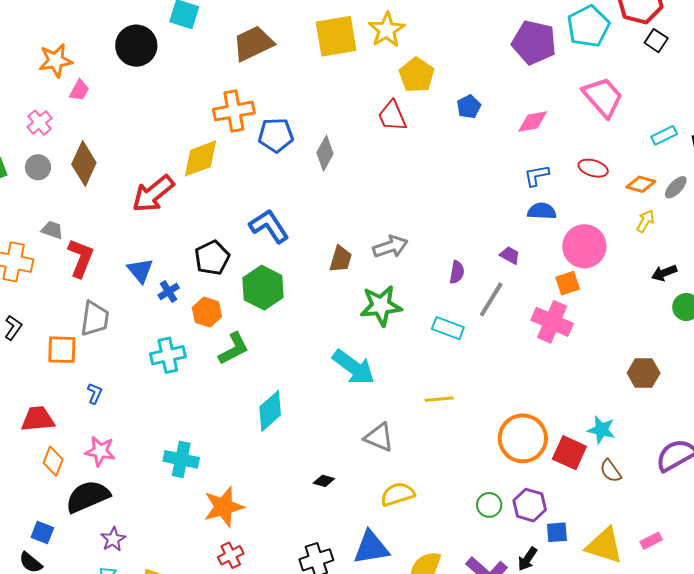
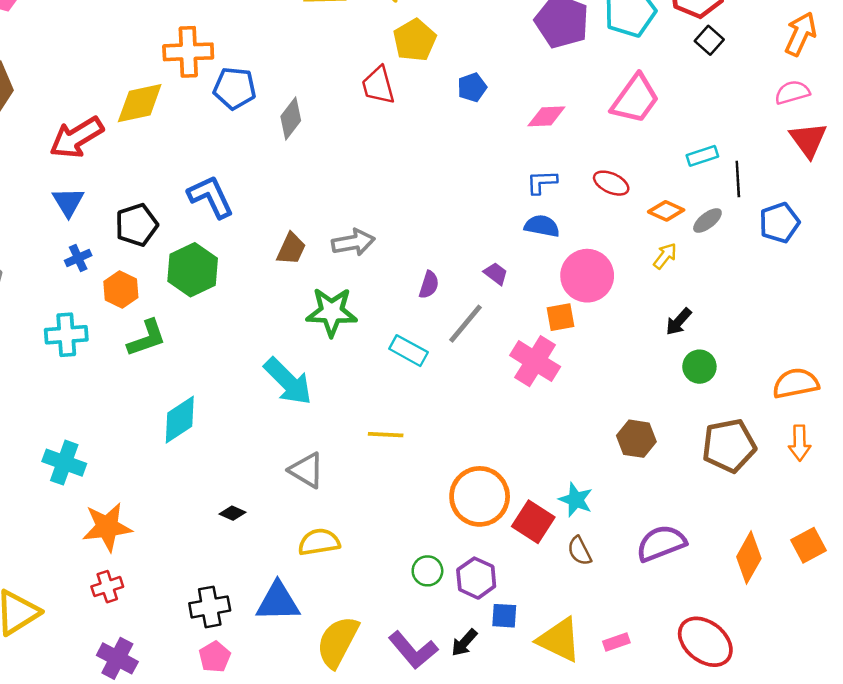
pink trapezoid: (603, 97) -> (635, 99), turned 69
blue triangle: (140, 270) -> (68, 202), moved
black arrow: (664, 273) -> (679, 322), turned -35

